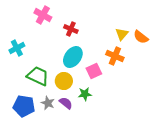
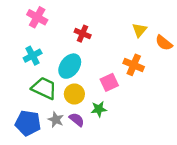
pink cross: (43, 15) -> (37, 17), moved
yellow triangle: (122, 34) -> (139, 30), moved
cyan cross: (17, 48) -> (33, 56), moved
cyan ellipse: (73, 57) -> (70, 66), moved

